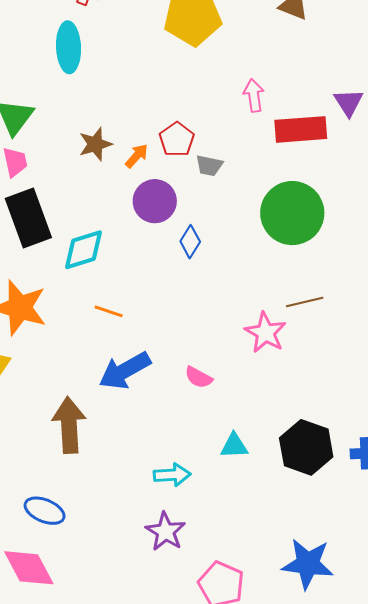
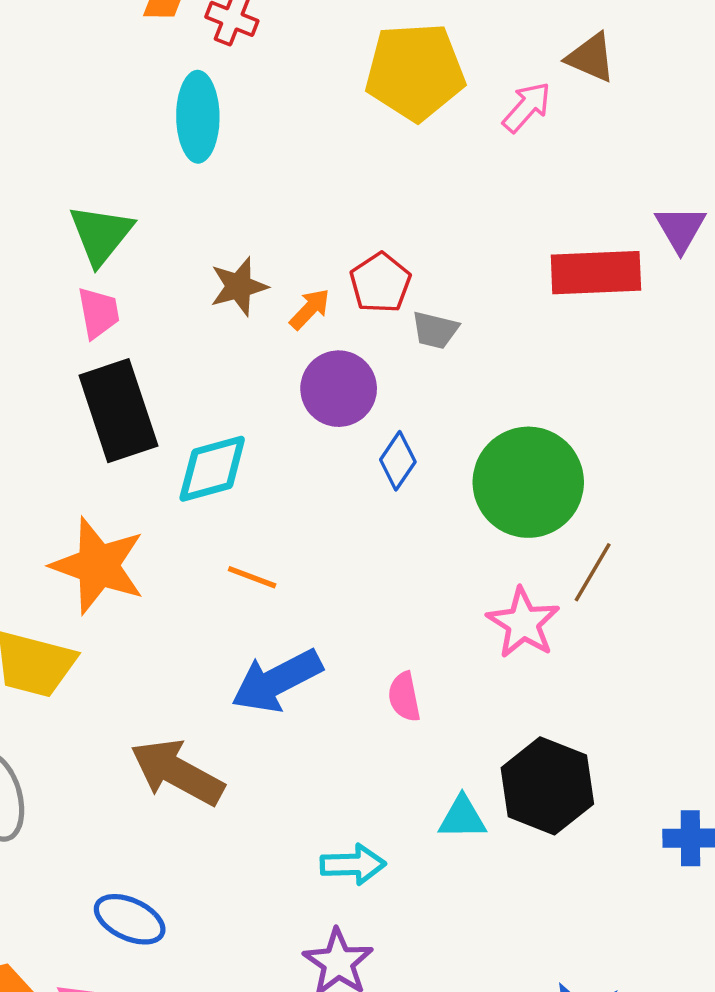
pink arrow: (254, 95) -> (527, 107), moved, turned 48
green circle: (292, 213) -> (528, 482), moved
brown line: (305, 302) -> (593, 572), turned -48
pink semicircle: (198, 377) -> (404, 697), turned 48
brown arrow: (69, 425) -> (177, 772), turned -60
black hexagon: (306, 447) -> (547, 786), moved

